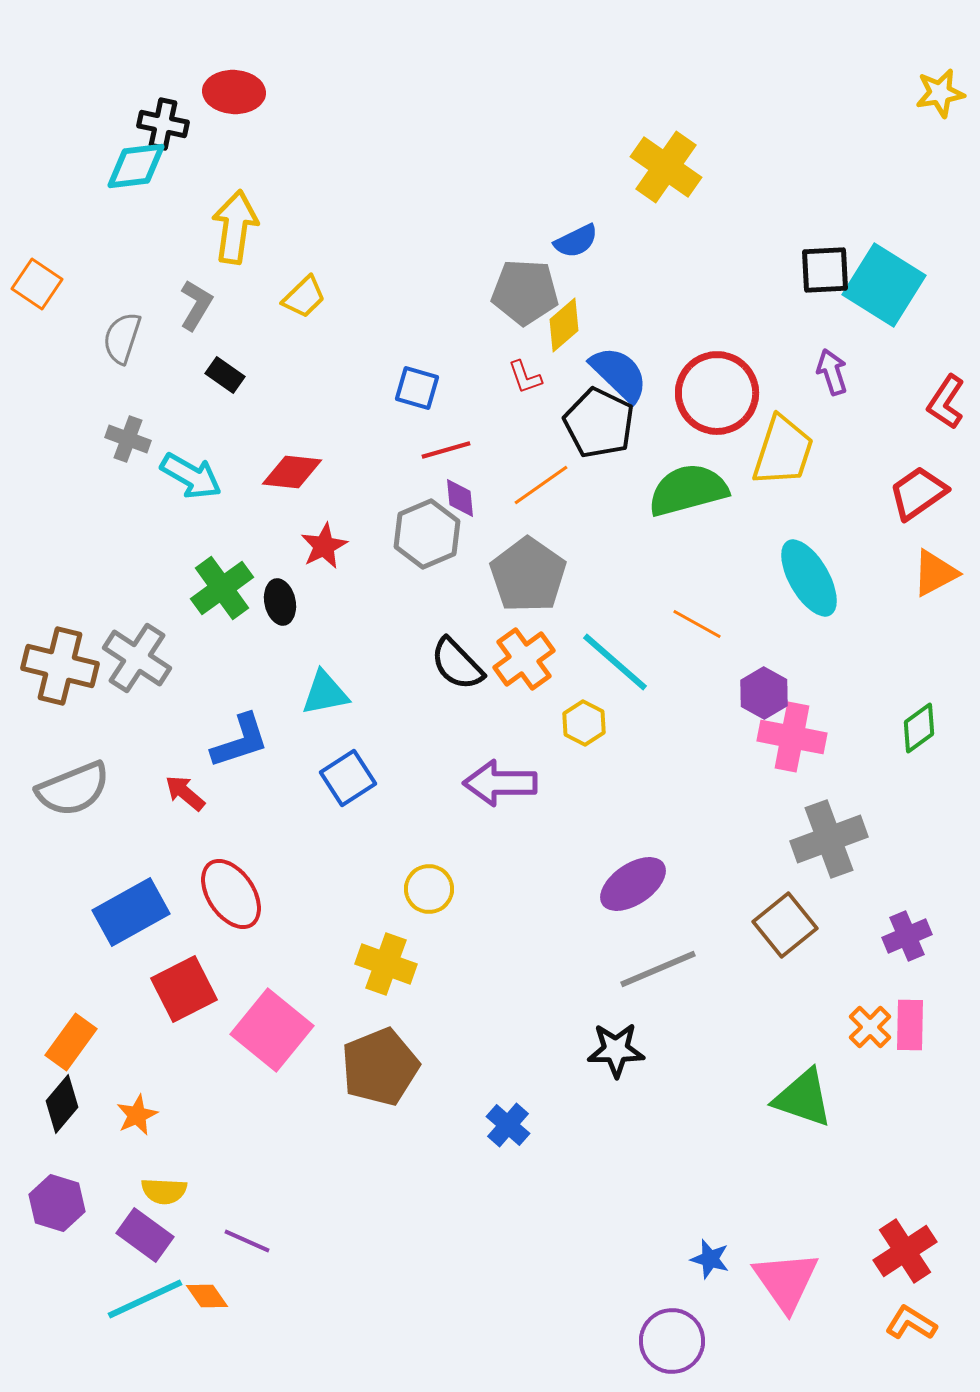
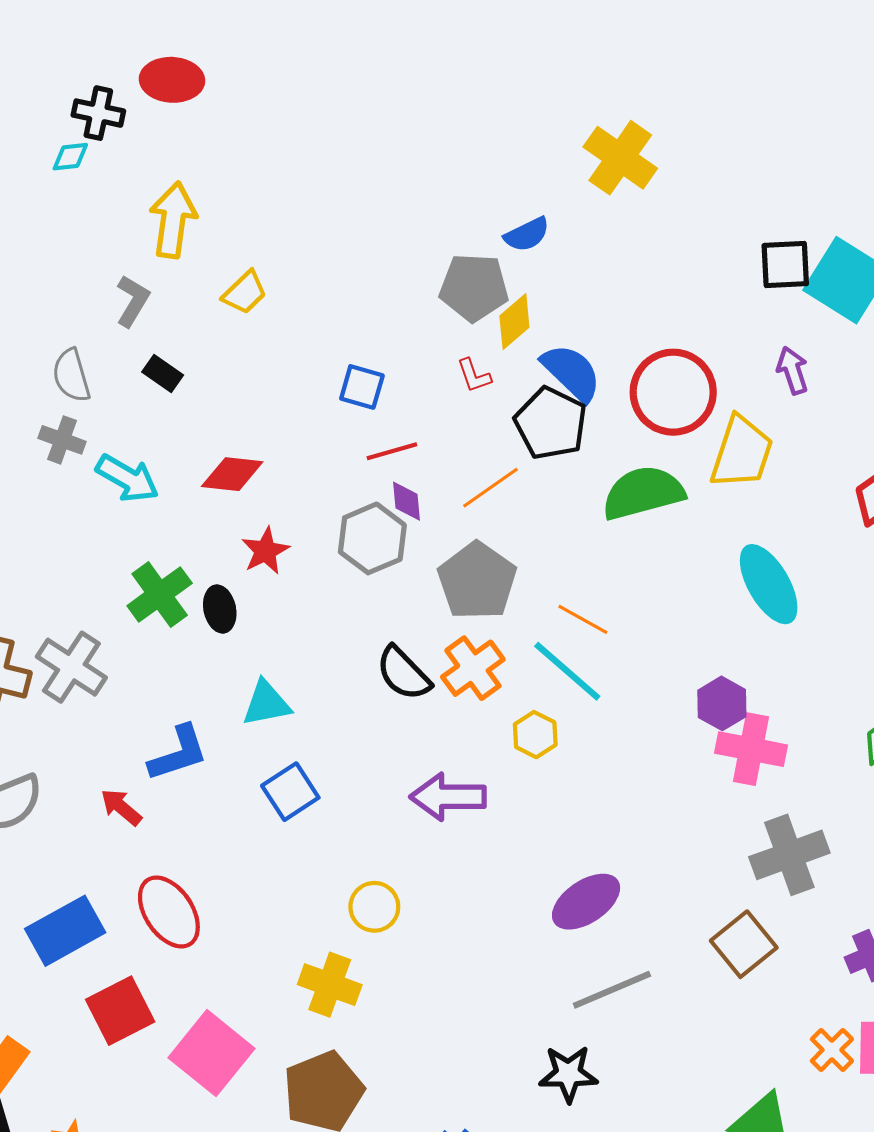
cyan diamond: (136, 166) -> (70, 157), size x0.6
gray semicircle: (122, 338) -> (71, 376), moved, turned -34
orange line: (697, 624) -> (583, 619), moved

